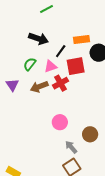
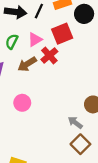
black line: (61, 51) -> (39, 11), moved
pink circle: (60, 122) -> (22, 103), moved

